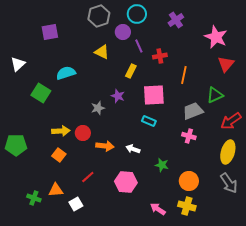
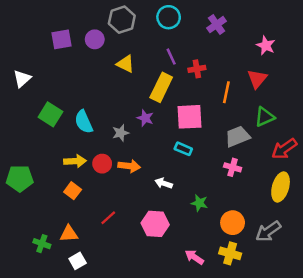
purple circle: (123, 32) -> (95, 39), moved
pink star: (216, 37) -> (266, 45), size x0.7
red triangle: (226, 64) -> (257, 79), moved
yellow rectangle: (131, 71) -> (161, 87), size x1.6
cyan semicircle: (66, 73) -> (84, 122), moved, turned -96
orange arrow: (105, 146) -> (129, 166), moved
gray arrow: (229, 183) -> (268, 231), moved, turned 90
white square: (76, 204) -> (78, 261), moved

